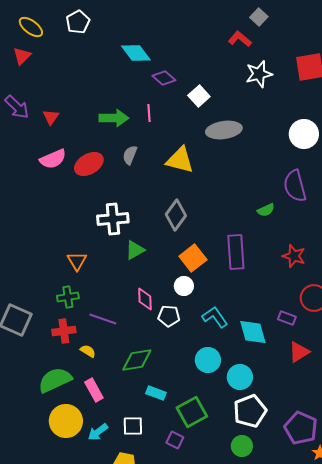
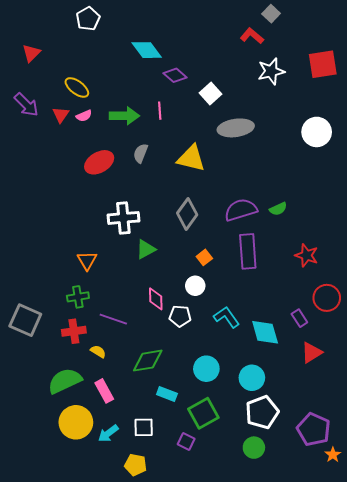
yellow ellipse: (31, 27) -> (77, 87), moved
pink semicircle: (53, 159) -> (84, 116), moved, size x0.6
purple semicircle: (295, 186) -> (241, 210), moved, turned 88
orange square: (193, 258) -> (204, 257), size x0.6
purple rectangle: (287, 318) -> (299, 318), turned 36
cyan circle: (208, 360) -> (206, 369), moved

